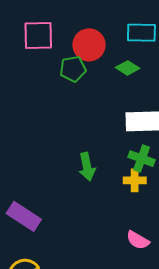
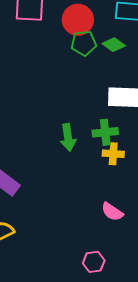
green pentagon: (73, 69) -> (84, 43), moved
green cross: (142, 159) -> (105, 132), moved, turned -30

